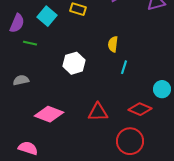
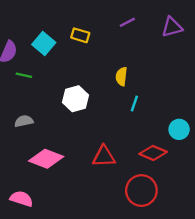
gray semicircle: (21, 80) -> (24, 121), moved

